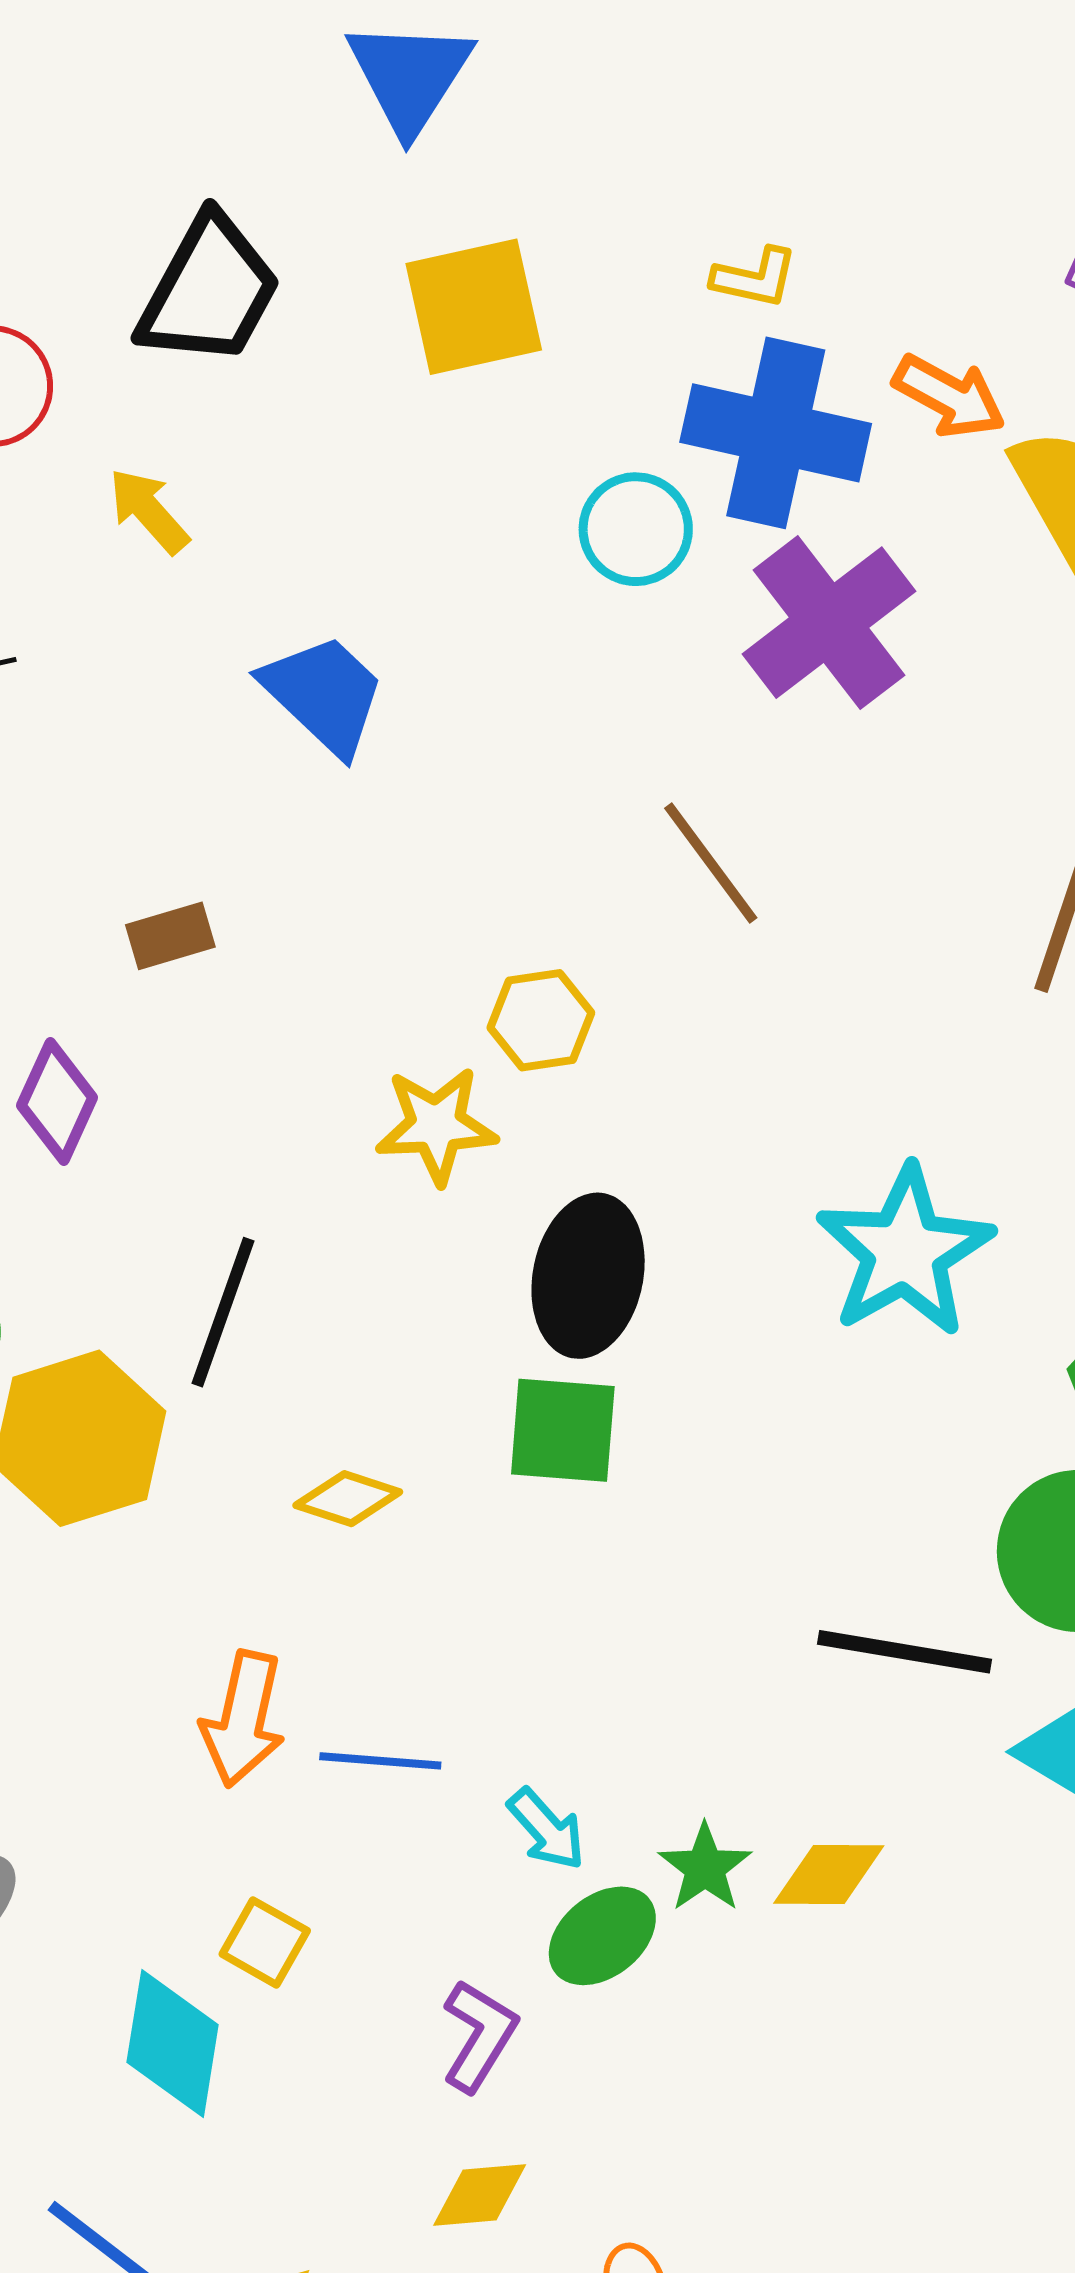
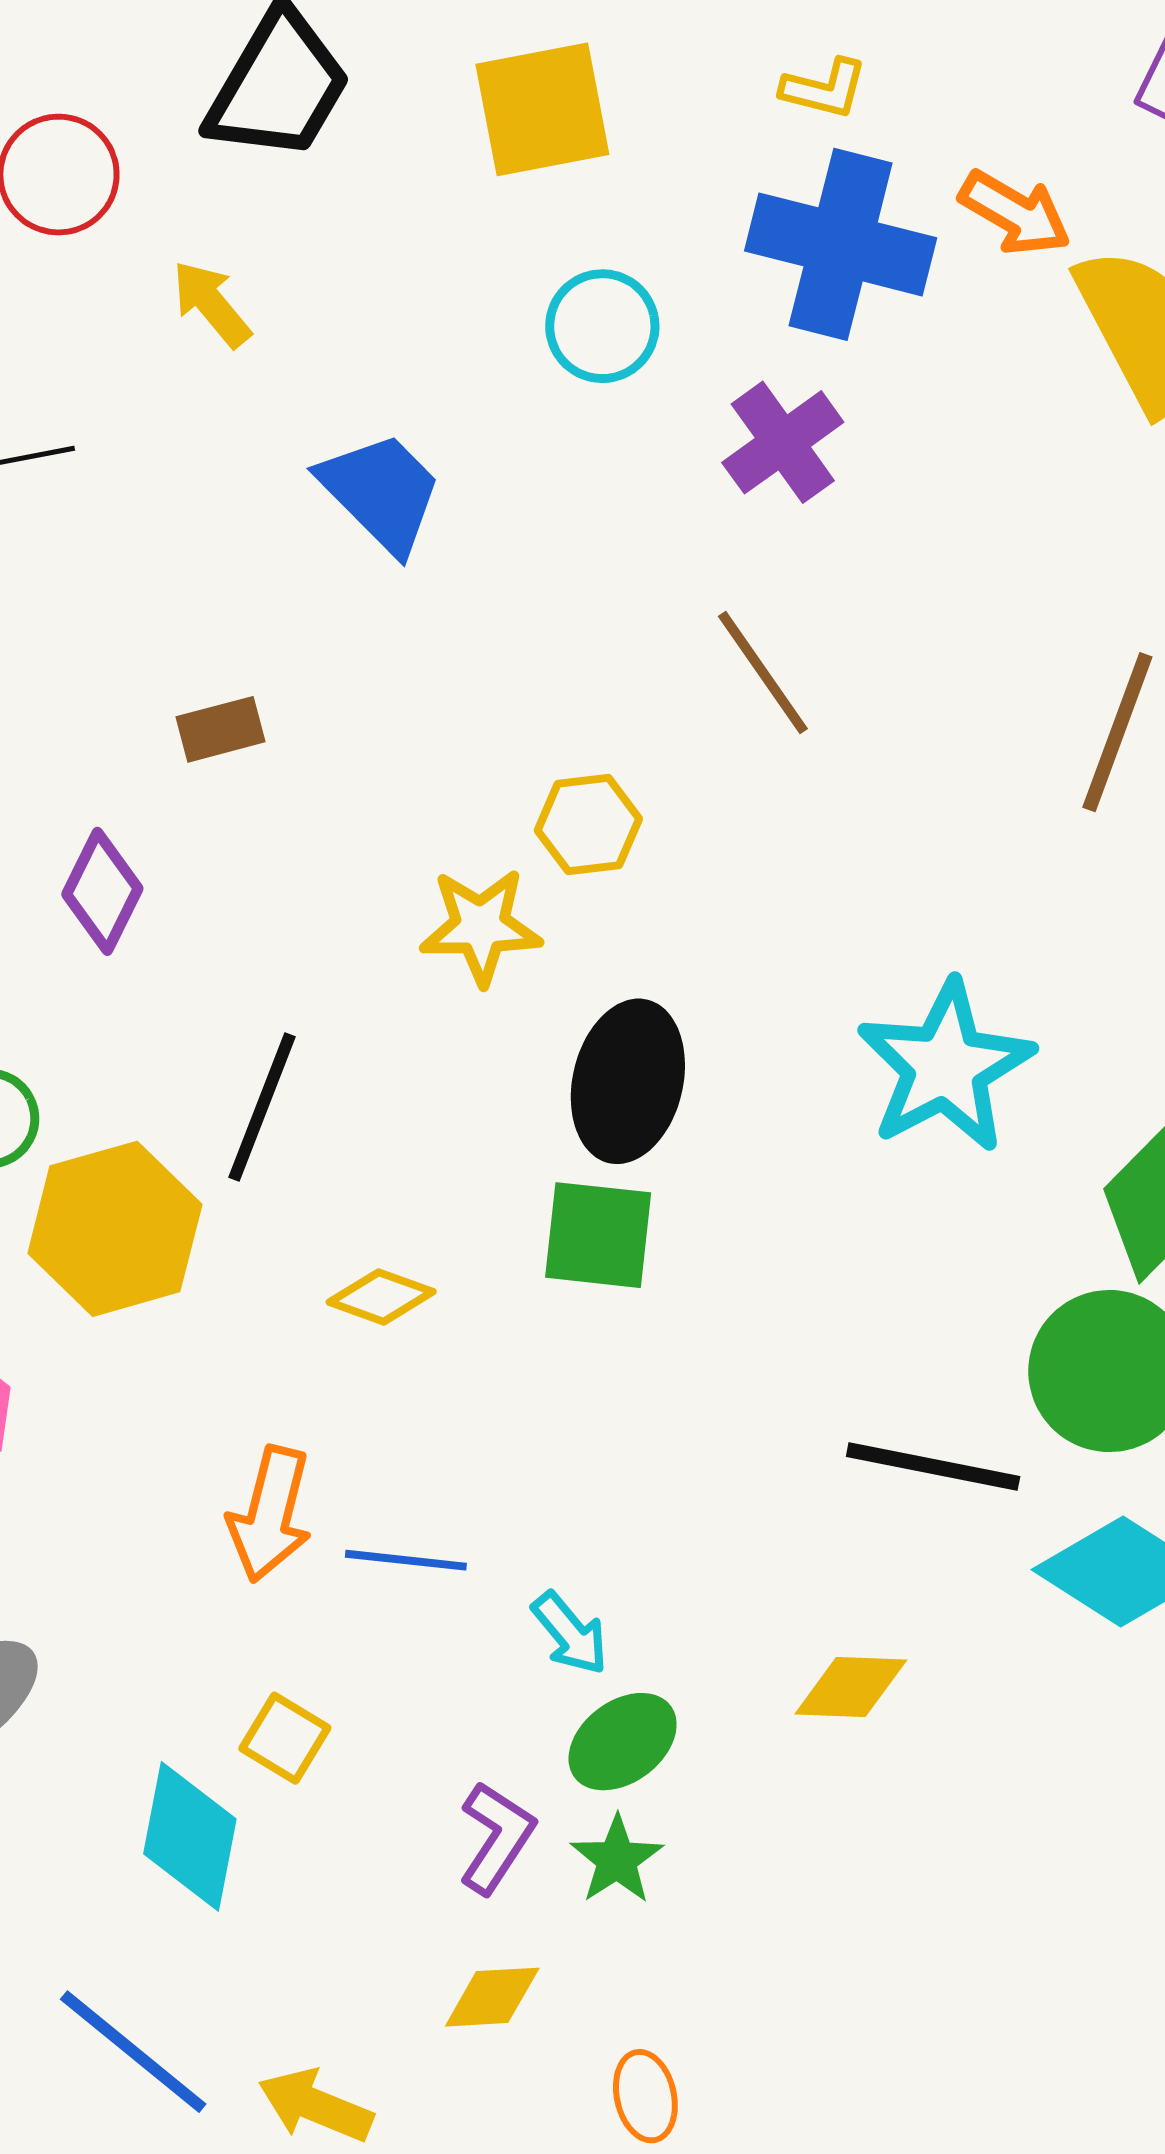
cyan circle: (636, 529) -> (602, 326), moved
purple cross: (829, 623) -> (783, 442), moved, size x0.7
green star: (705, 1868) -> (617, 1860), moved

